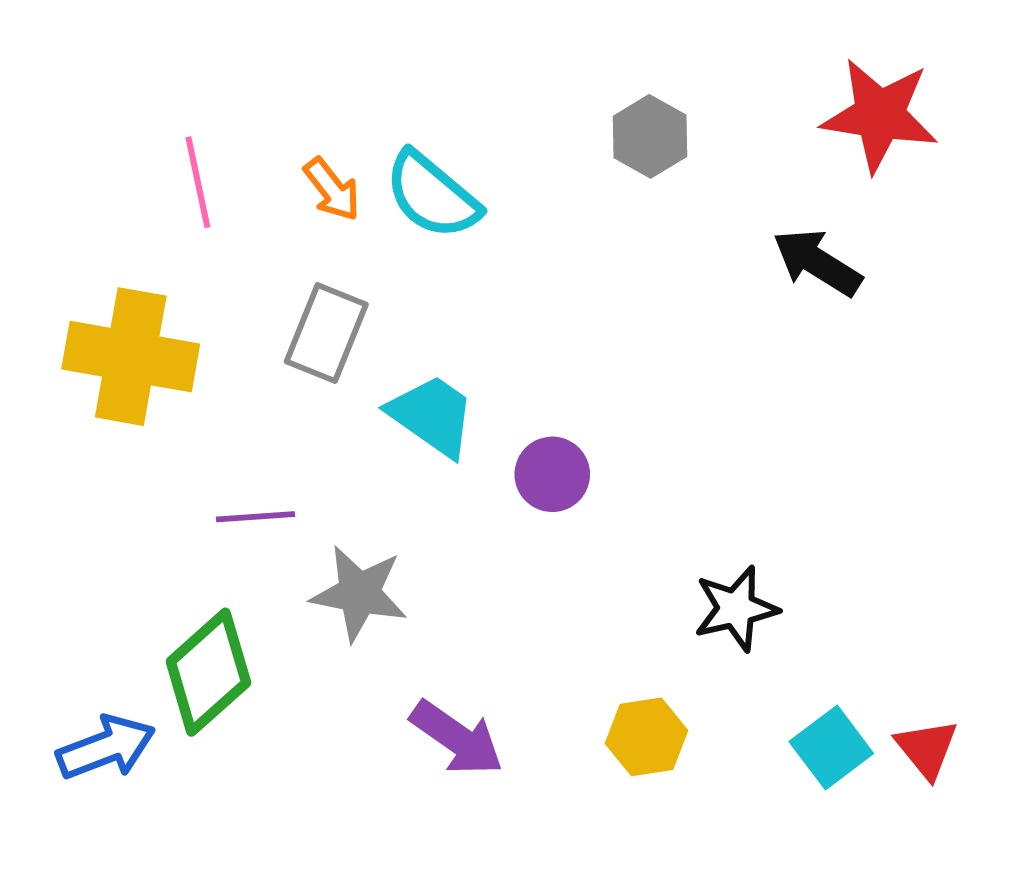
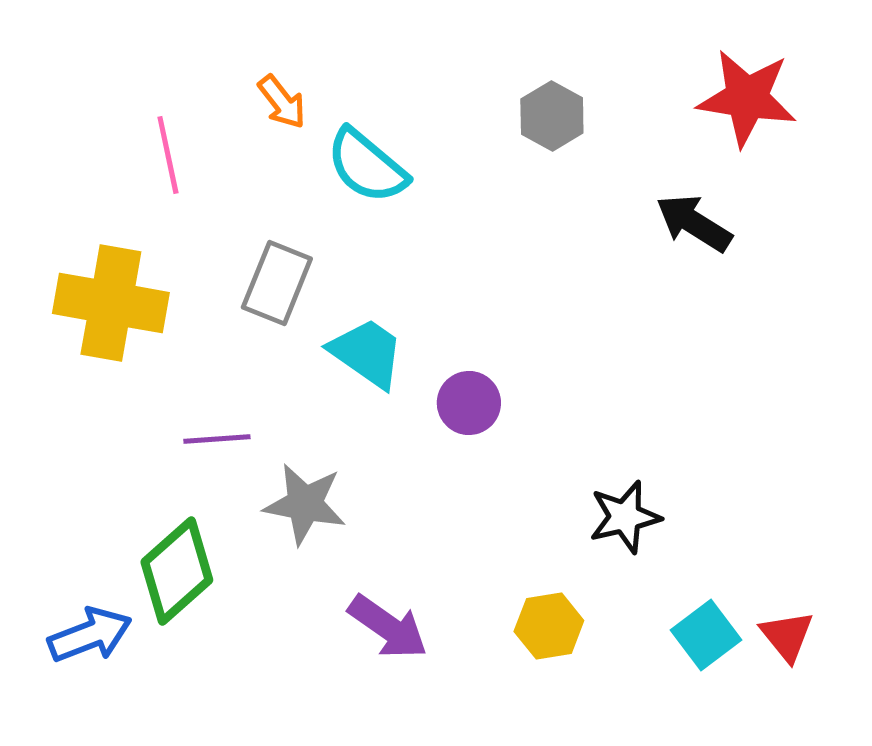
orange arrow: (332, 189) -> (282, 102), moved

